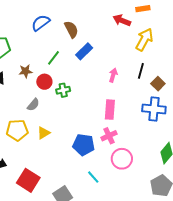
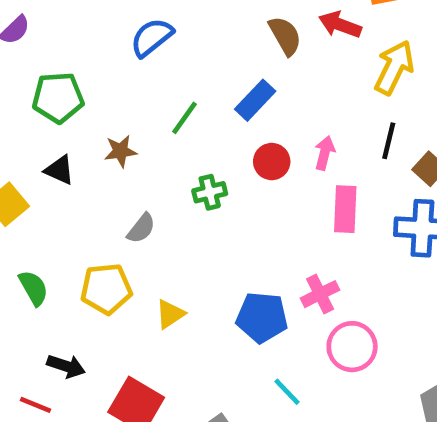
brown semicircle: (71, 29) -> (285, 36), moved
red circle: (44, 82) -> (272, 162), moved
pink rectangle: (110, 110) -> (345, 209), moved
yellow triangle: (44, 133) -> (170, 314), moved

